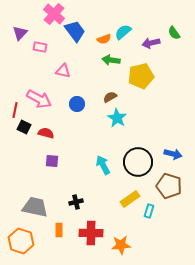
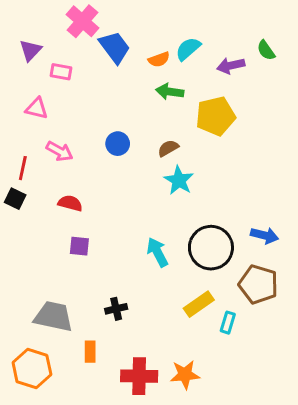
pink triangle: (63, 71) -> (37, 108), moved
pink arrow: (39, 99) -> (60, 151), size x0.7
blue circle: (77, 104) -> (118, 144), moved
black square: (24, 127) -> (15, 199), moved
red cross: (91, 233) -> (139, 376), moved

